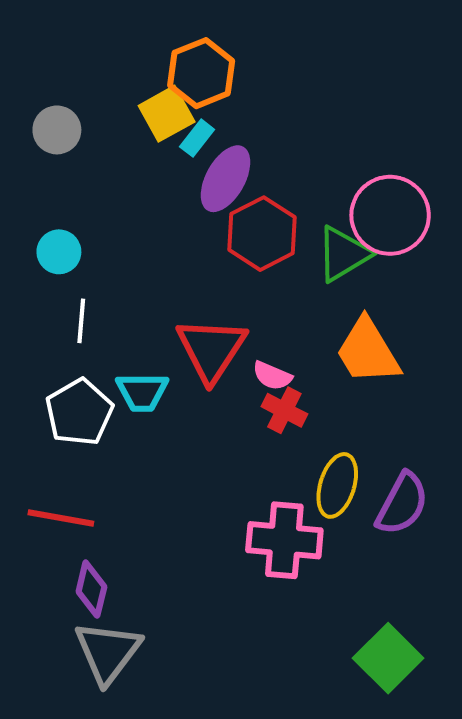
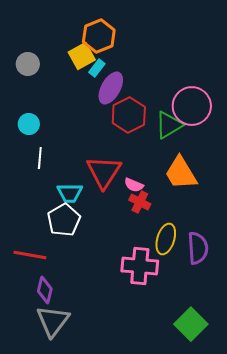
white pentagon: (79, 412) -> (64, 220), moved
purple semicircle: (402, 504) -> (198, 248), turned -32

